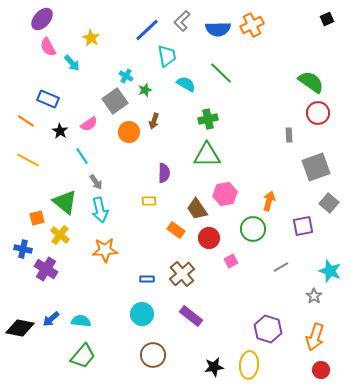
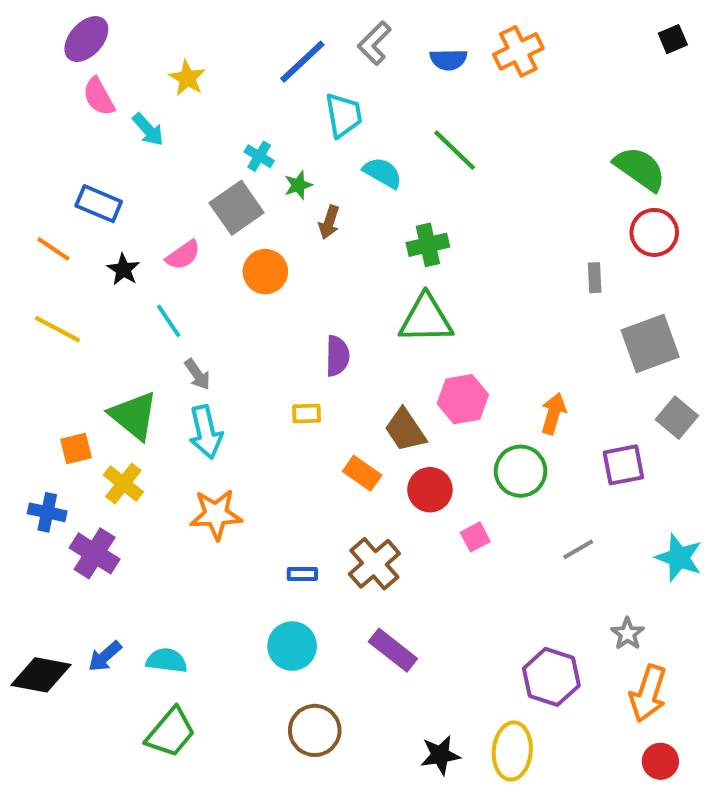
blue semicircle: (218, 29) -> (448, 60), size x0.7
brown arrow: (154, 121) -> (329, 222), moved
gray star: (314, 296) -> (628, 634), moved

